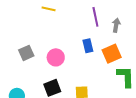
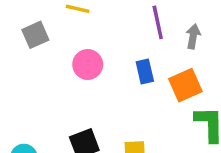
gray square: (26, 53) -> (35, 35), moved
pink circle: (56, 57) -> (88, 64), moved

